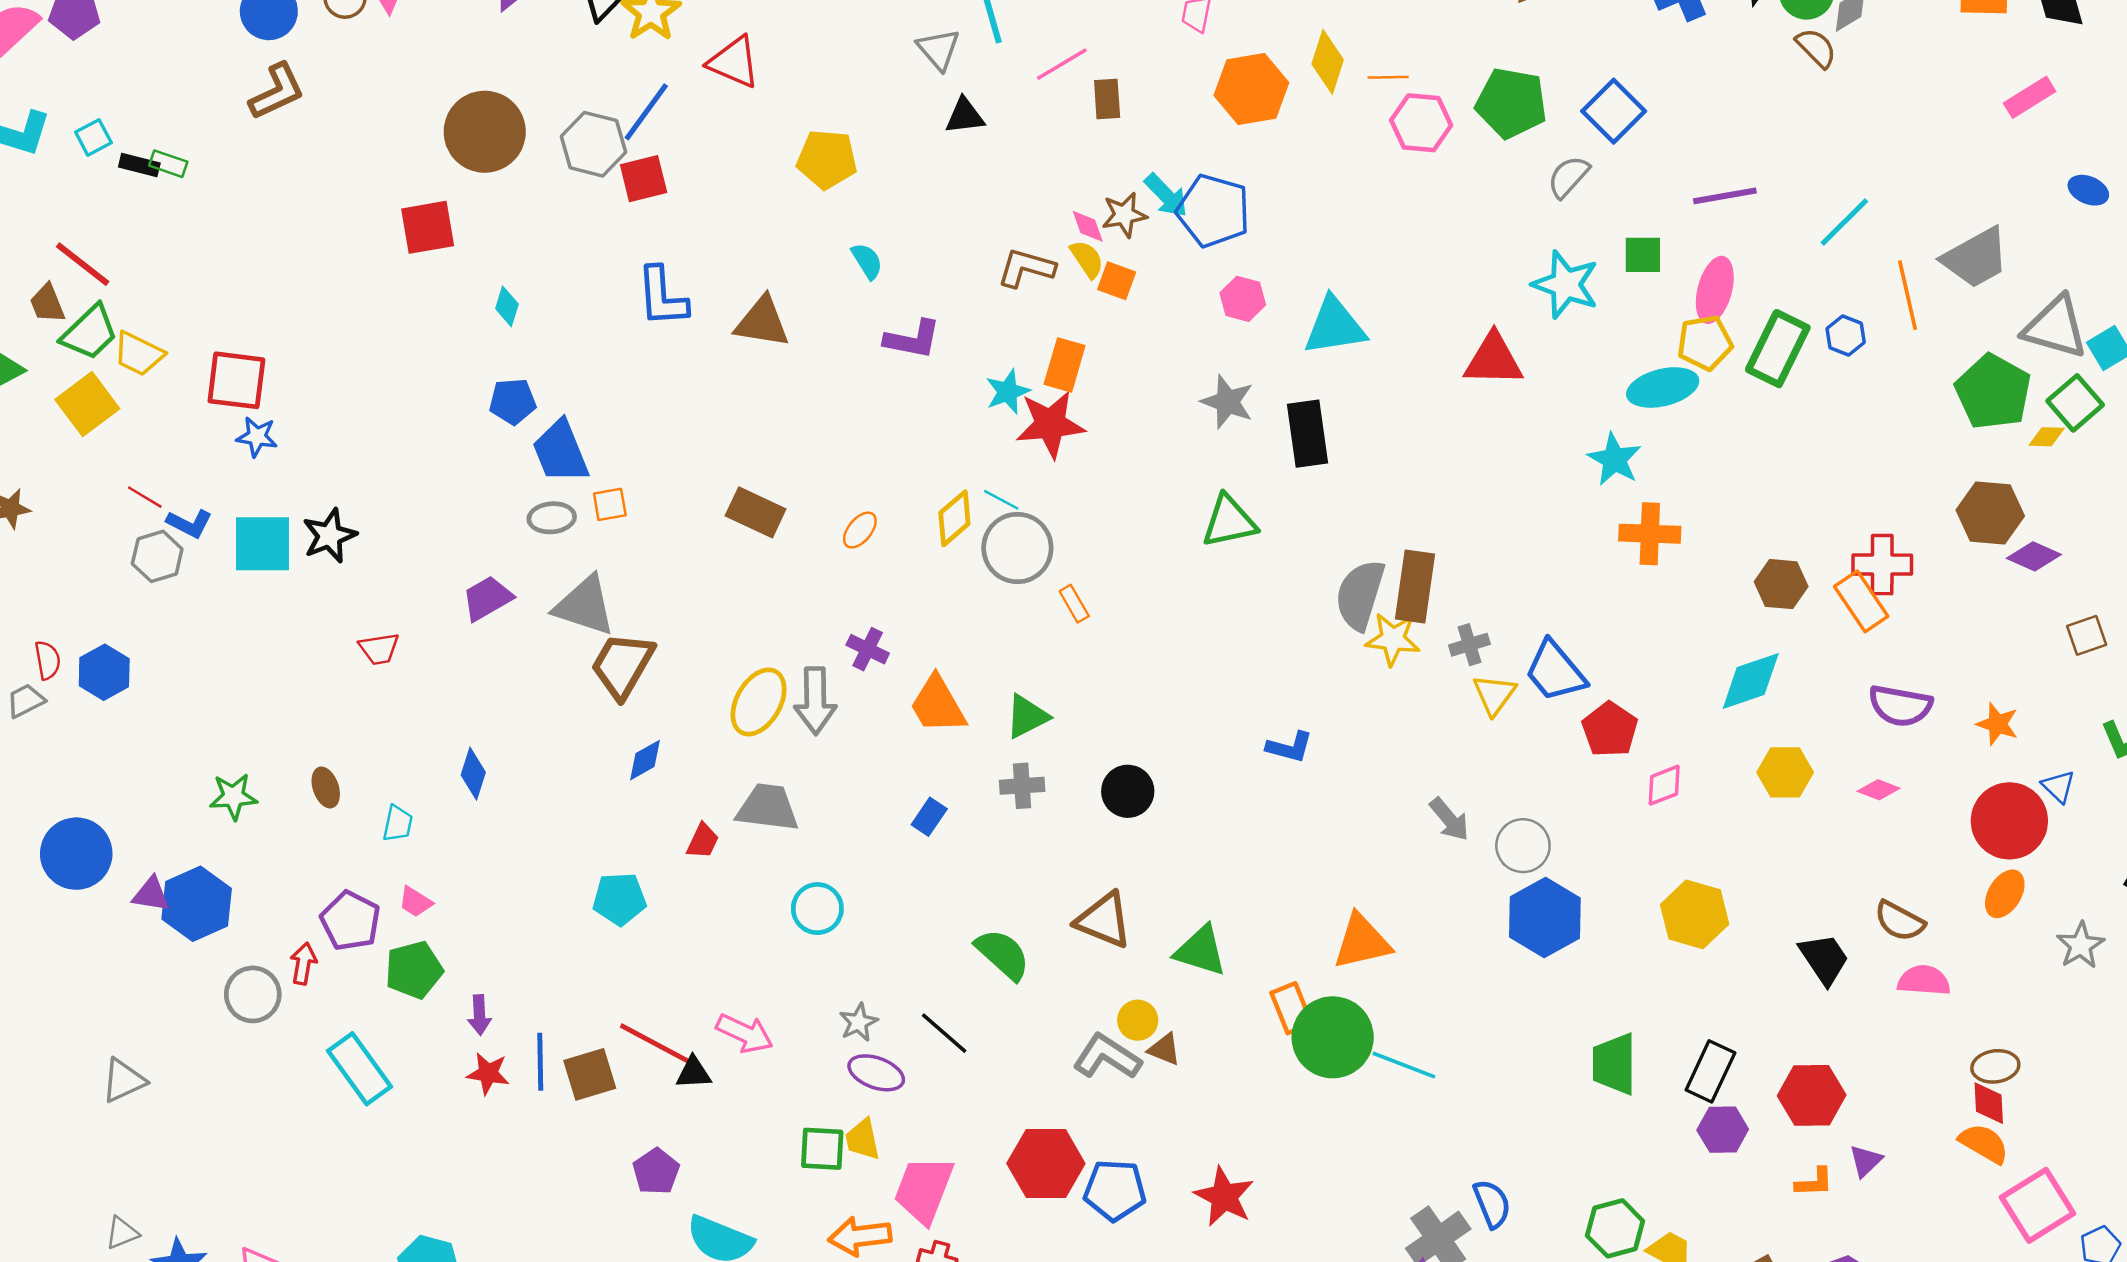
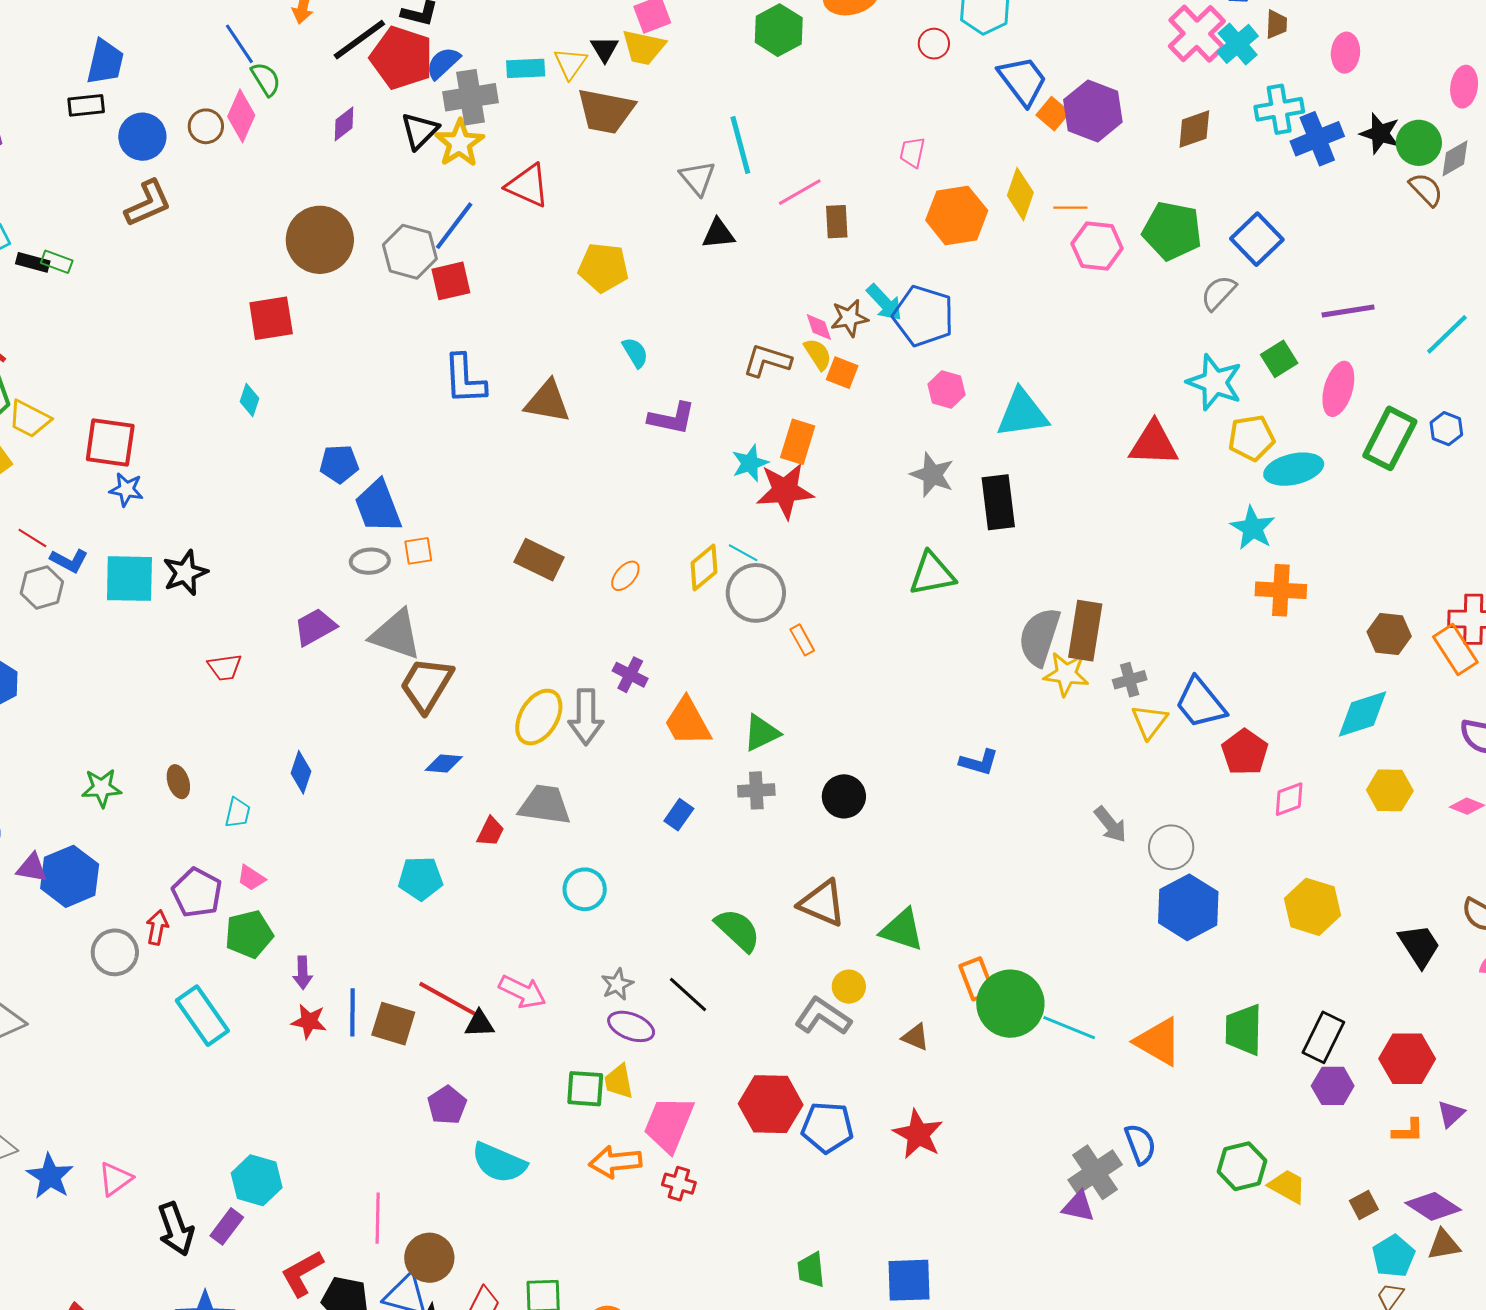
green square: (1643, 255) -> (1279, 359), turned -33
cyan diamond: (507, 306) -> (250, 400), moved
yellow pentagon: (1705, 343) -> (1251, 438), moved
blue diamond: (645, 760) -> (444, 764), turned 33
orange triangle: (1362, 942) -> (1158, 1042), moved, turned 42
brown triangle: (1164, 1049) -> (915, 1037), moved
brown square: (590, 1074) -> (393, 1024), turned 33

